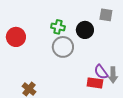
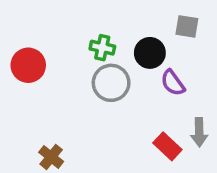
purple semicircle: (101, 72) -> (173, 83), moved
red rectangle: (95, 83) -> (167, 146), turned 35

